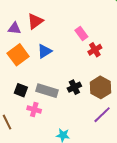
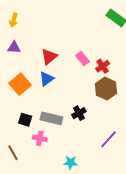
red triangle: (35, 21) -> (49, 57), moved
purple triangle: (14, 28) -> (14, 48), moved
red cross: (95, 50) -> (103, 66), moved
brown hexagon: (100, 87) -> (106, 89), moved

